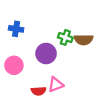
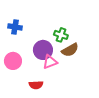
brown semicircle: (83, 40) -> (70, 50), moved, turned -30
pink triangle: (56, 85) -> (50, 62), moved

